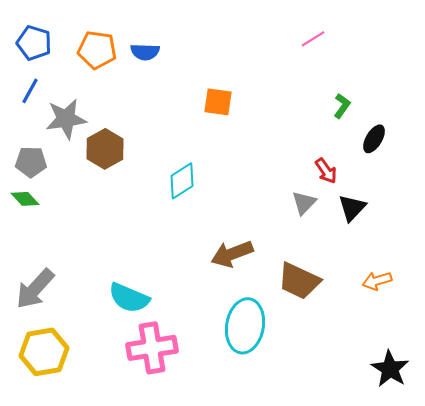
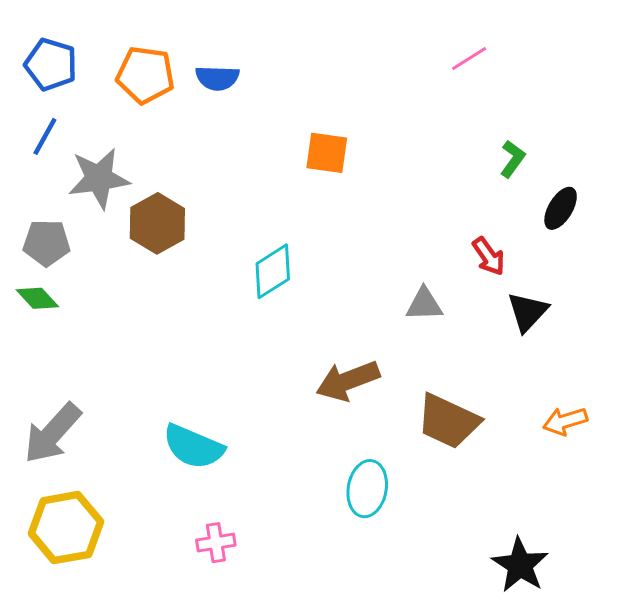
gray triangle: (304, 203) -> (424, 304), moved, turned 44
cyan ellipse: (245, 326) -> (367, 489), size x0.7
pink cross: (152, 348) -> (216, 543), moved, size x0.5
black star: (390, 369) -> (520, 565), moved

